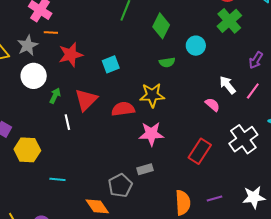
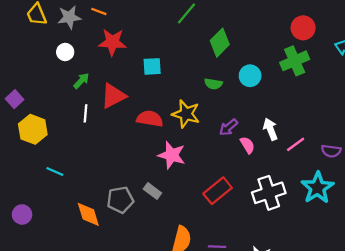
purple arrow: (256, 60) -> (228, 127), moved
white circle: (34, 76) -> (65, 52), size x0.6
gray rectangle: (145, 169) -> (152, 191), turned 35

